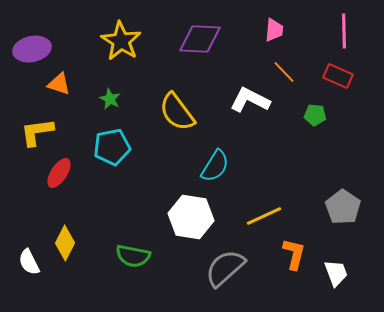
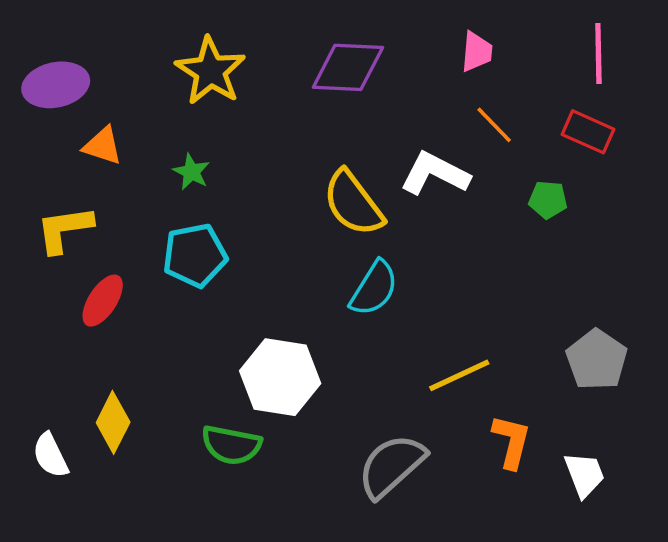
yellow semicircle: (177, 112) -> (353, 203), moved
white hexagon: (191, 217) -> (280, 377), moved

